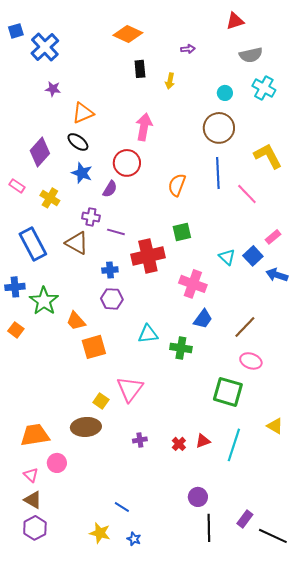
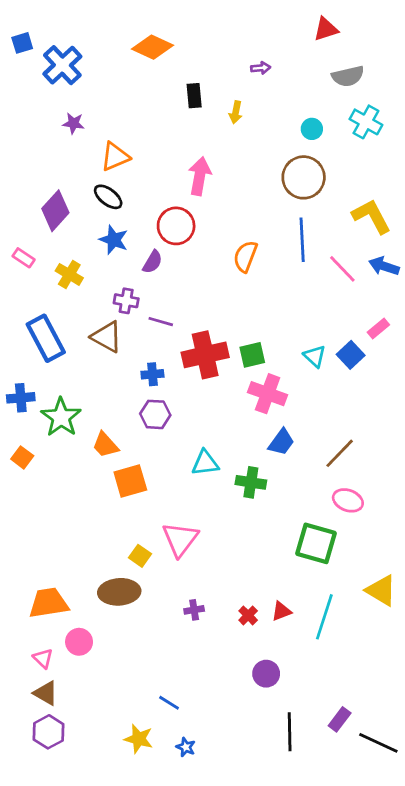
orange diamond: (128, 34) -> (152, 47), moved
green square: (182, 232) -> (252, 355), moved
blue arrow: (277, 275) -> (384, 266), moved
yellow triangle: (275, 426) -> (381, 590), size x1.4
purple circle: (198, 497) -> (266, 674), moved

